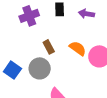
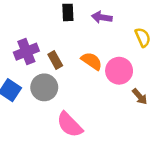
purple cross: (29, 16) -> (26, 52), moved

